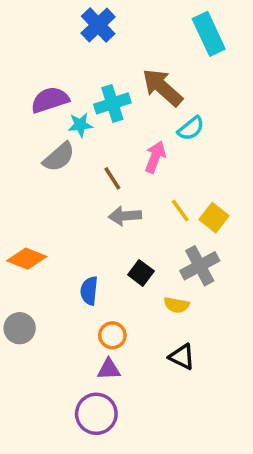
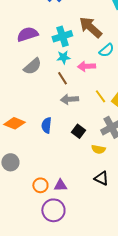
cyan star: (80, 125) -> (63, 57), moved
pink arrow: (155, 157) -> (86, 66), turned -114
blue semicircle: (89, 291) -> (46, 125), moved
orange circle: (112, 335) -> (40, 185), moved

